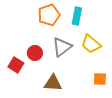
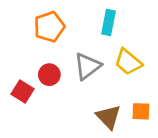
orange pentagon: (49, 15) -> (49, 27), moved
brown triangle: (53, 83) -> (108, 117), moved, turned 42

